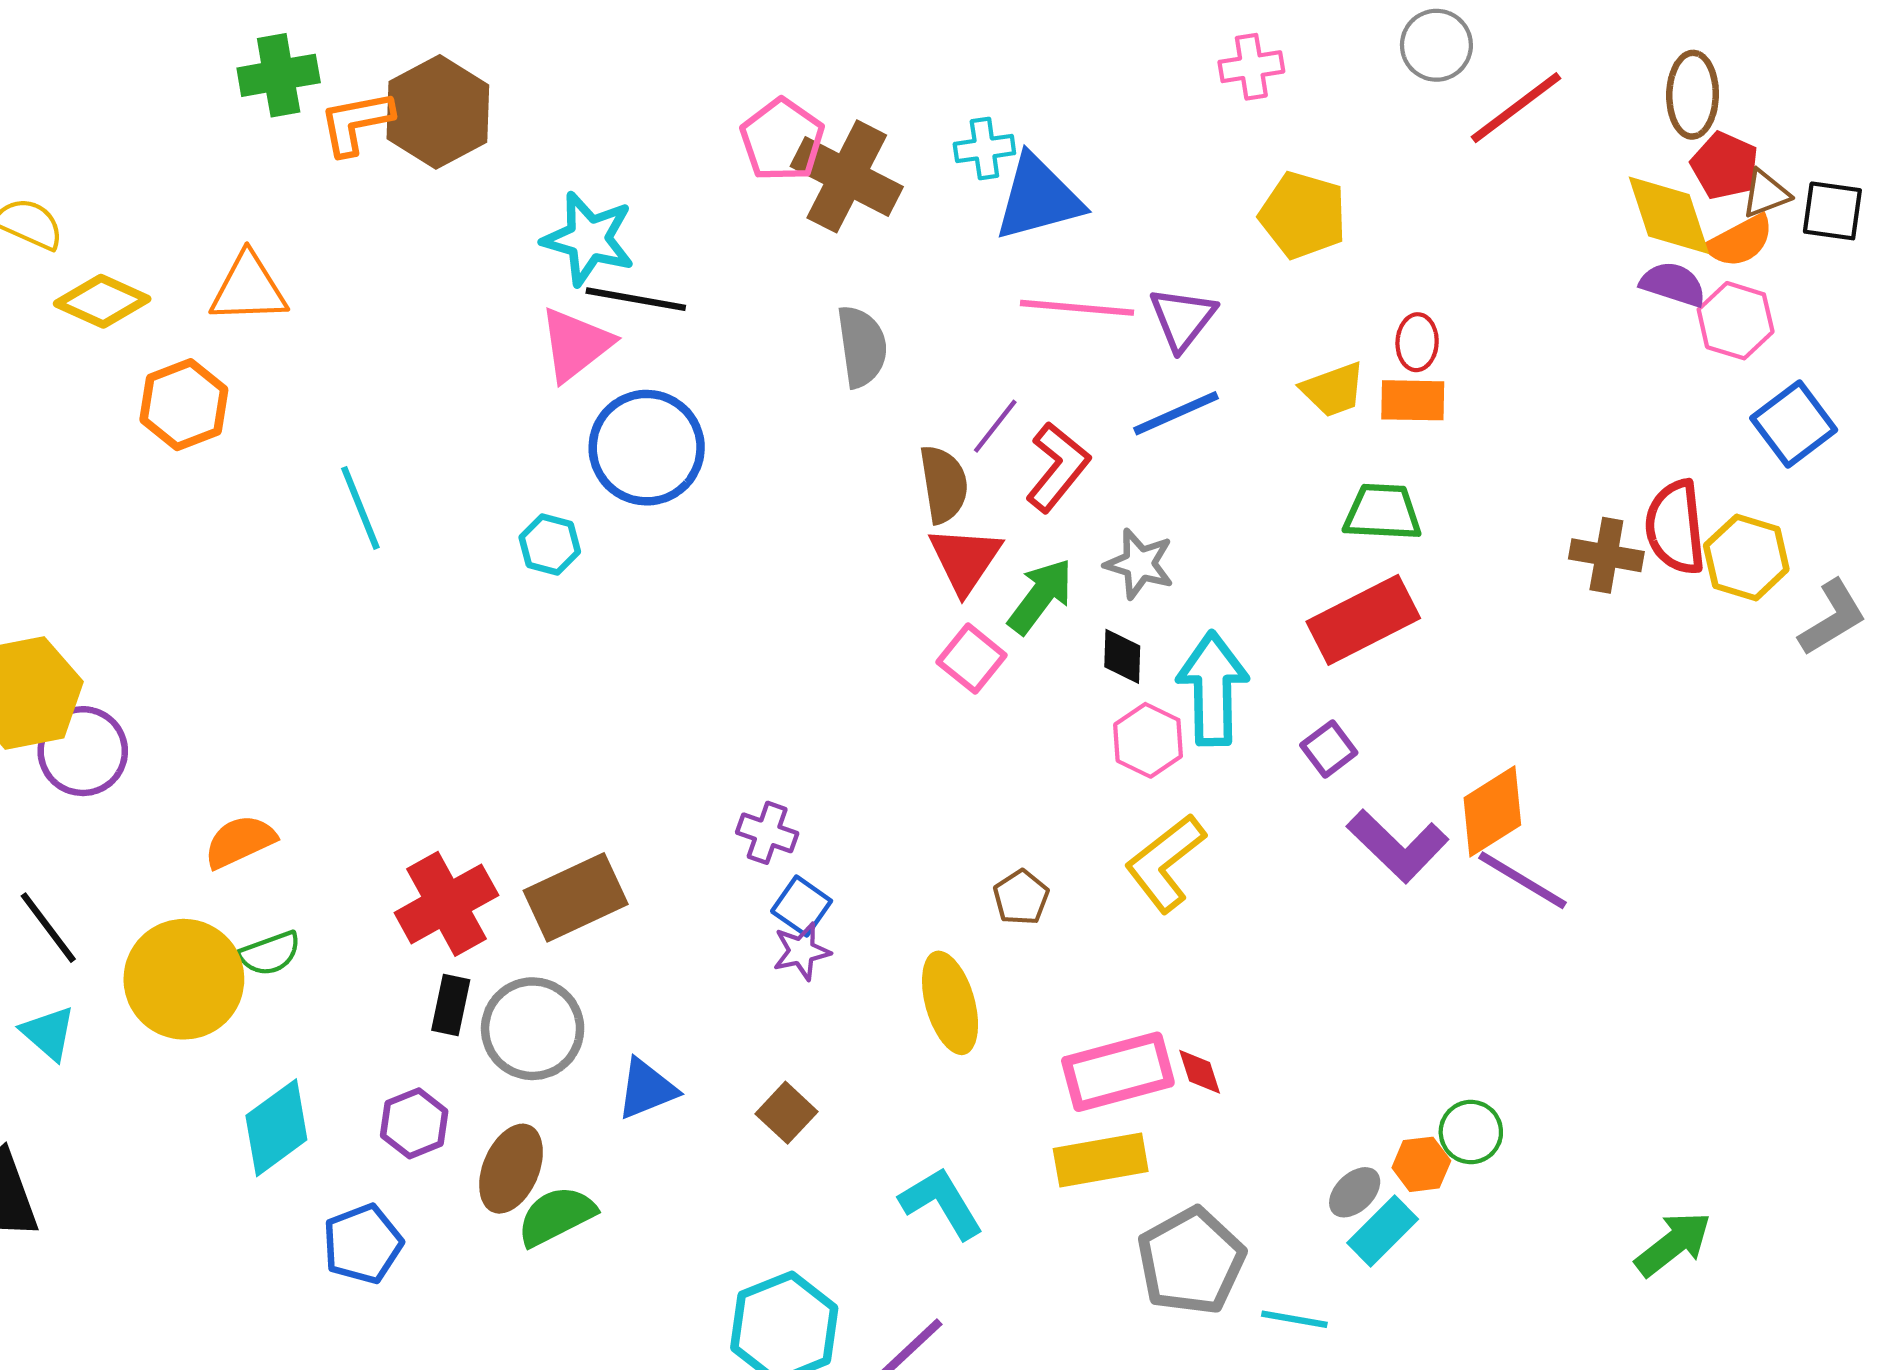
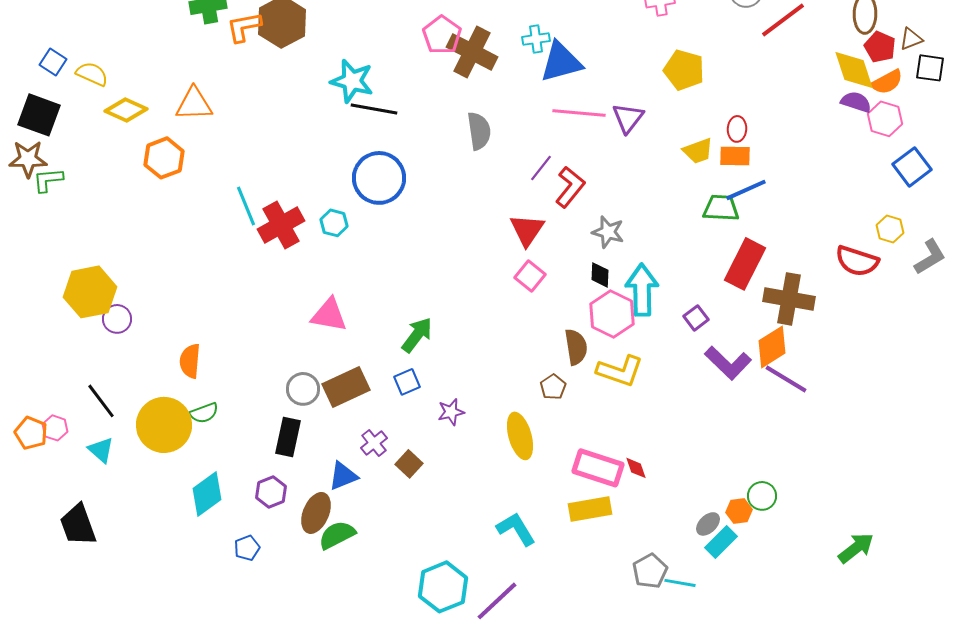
brown triangle: (1766, 194) -> (911, 39), moved
pink triangle: (576, 344) -> (329, 315), moved, turned 48
blue line: (1176, 413) -> (746, 190), moved
brown semicircle: (944, 484) -> (576, 347), moved
red semicircle: (1675, 527) -> (857, 261), moved, turned -66
brown cross: (1606, 555) -> (789, 299), moved, size x1.5
yellow hexagon: (1746, 557) -> (890, 229), size x0.7
green arrow: (1040, 596) -> (417, 335), moved
red rectangle: (1363, 620) -> (745, 264), moved, turned -36
pink hexagon: (1148, 740) -> (612, 314), size x1.4
purple circle: (83, 751) -> (117, 319), size x0.7
purple cross: (767, 833) -> (374, 443), moved, turned 32
orange semicircle: (240, 841) -> (190, 361), turned -60
yellow L-shape: (1165, 863) -> (620, 371), turned -123
red cross: (446, 904) -> (281, 225), moved
blue square: (802, 906) -> (407, 382), moved, turned 32
black rectangle: (451, 1005) -> (288, 437), size x1.4
gray circle: (533, 1029) -> (303, 389), moved, size x0.7
pink rectangle: (1118, 1072) -> (598, 468), turned 33
blue triangle: (647, 1089) -> (343, 476), moved
brown square: (786, 1113) -> (409, 464), moved
blue pentagon: (363, 1244) -> (247, 548), size x0.7
gray pentagon: (1191, 1261) -> (650, 571), moved, size x0.7

